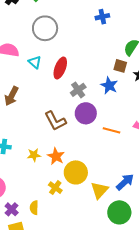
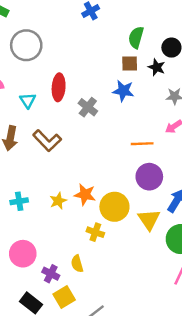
cyan triangle: (35, 62) -> (28, 100), moved, turned 32
purple circle: (86, 113) -> (149, 177), moved
brown L-shape: (55, 121) -> (47, 141), moved

